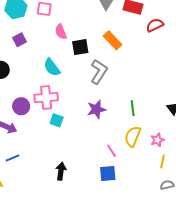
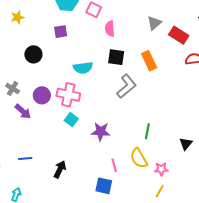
pink semicircle: (61, 32) -> (110, 29), moved
cyan semicircle: (52, 67) -> (83, 68), turned -78
purple star: (96, 109) -> (101, 132), moved
yellow semicircle: (133, 136) -> (139, 158), turned -70
blue line: (13, 158) -> (25, 158), moved

